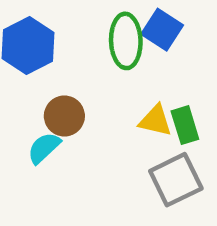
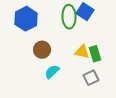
cyan semicircle: (44, 148) -> (52, 72), moved
gray square: (176, 180) -> (91, 78), size x0.7

